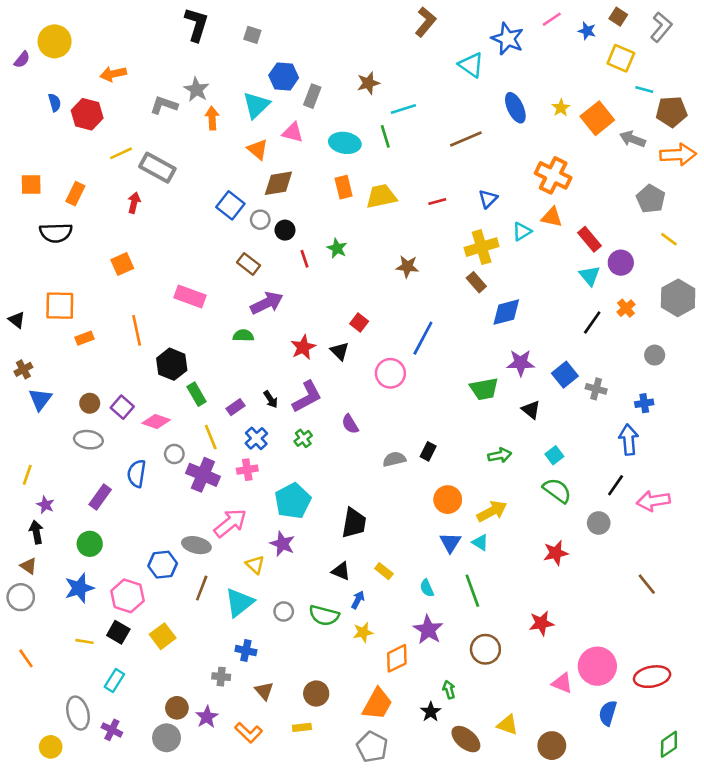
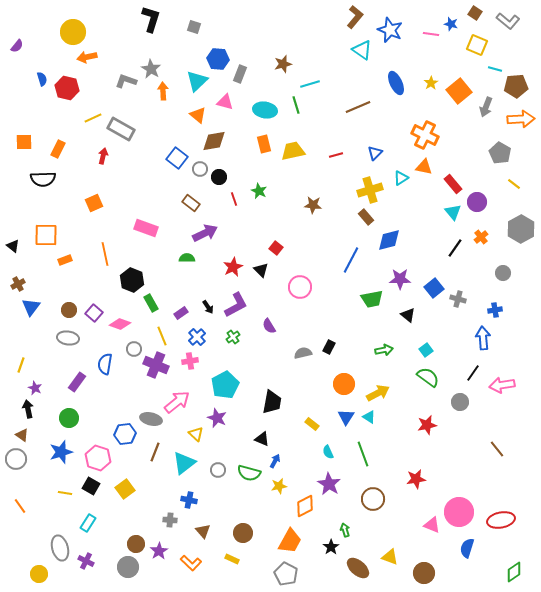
pink line: (552, 19) -> (431, 34), moved, turned 42
brown L-shape: (426, 22) -> (355, 17), moved
gray L-shape: (661, 27) -> (508, 21), turned 90
yellow circle: (55, 41) -> (73, 32), moved
gray arrow: (633, 139) -> (486, 107), turned -90
blue line: (423, 338) -> (351, 260), moved
yellow rectangle: (384, 571) -> (312, 424), moved
yellow rectangle: (302, 727) -> (232, 559), turned 32

